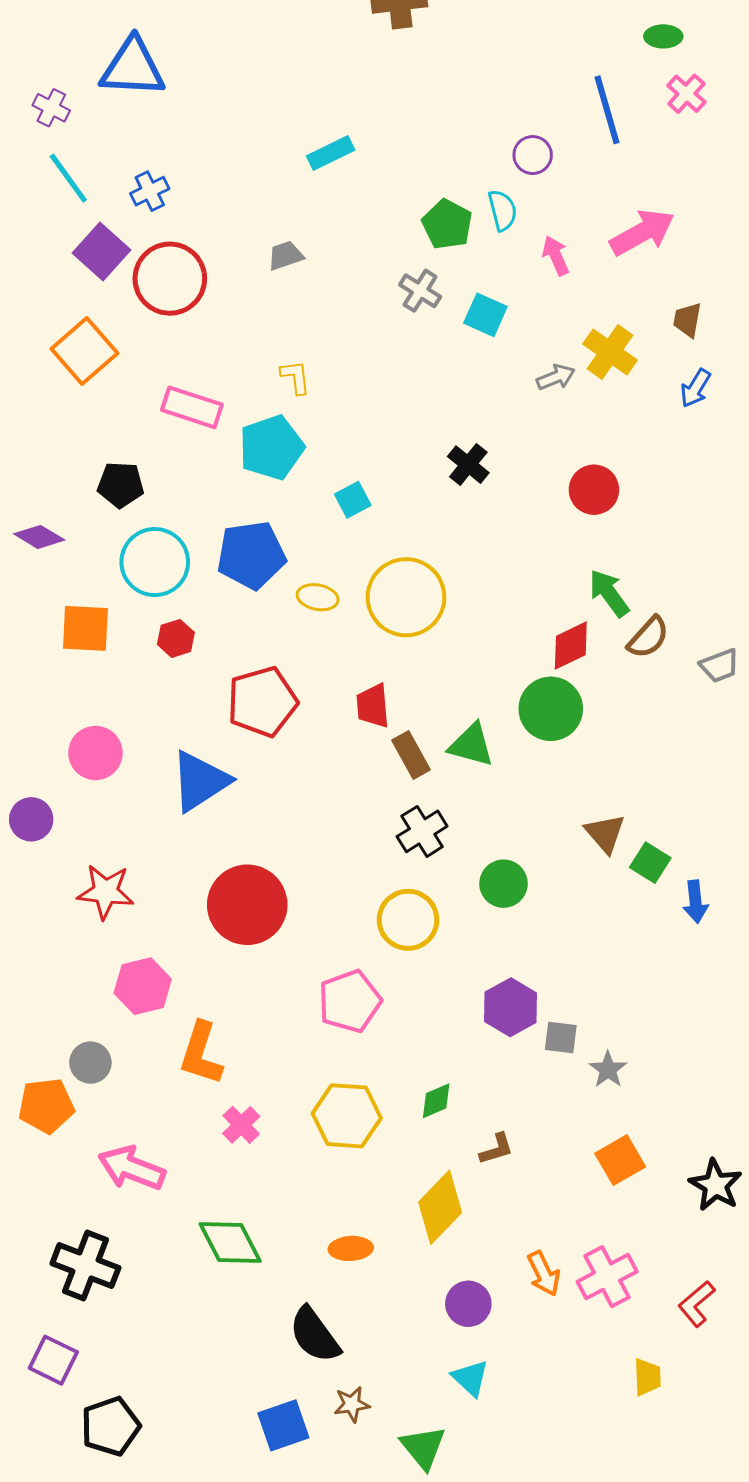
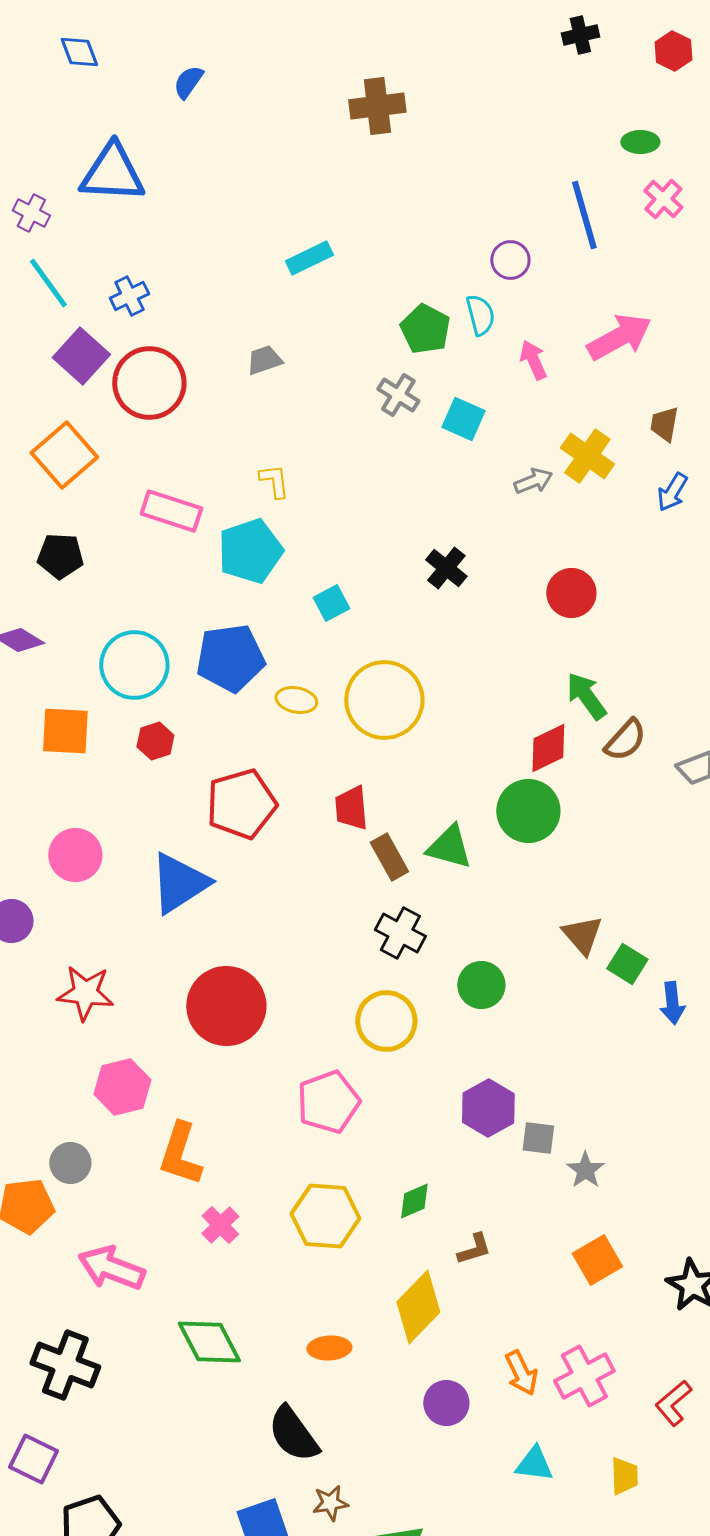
black pentagon: (121, 485) -> (60, 556), moved
black cross: (422, 831) -> (400, 933), turned -30
cyan triangle: (470, 1378) -> (534, 1464), moved, turned -36

